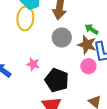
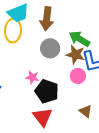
green arrow: (91, 29) -> (79, 39), size x1.5
pink star: (33, 64) -> (32, 77), moved

